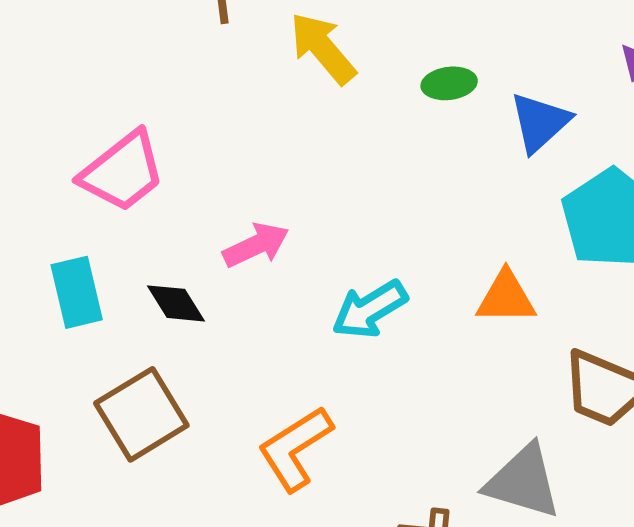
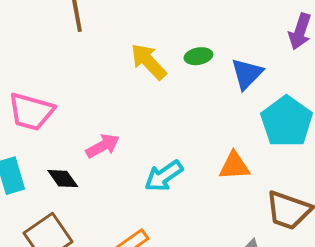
yellow arrow: (323, 48) -> (149, 62), moved
pink trapezoid: (123, 172) -> (31, 112), turned 57

